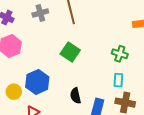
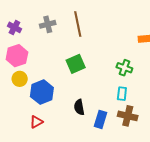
green square: (70, 52) -> (76, 64), turned 30
yellow circle: (14, 92) -> (20, 79), moved

